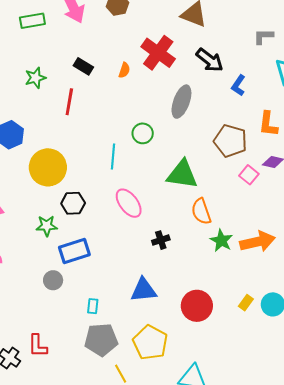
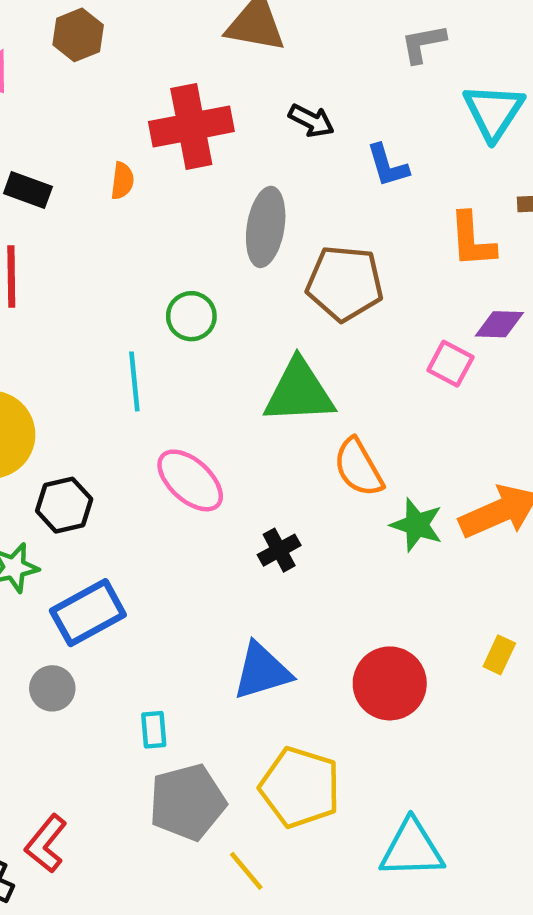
red cross: (158, 53) -> (191, 127), turned -36
black arrow: (210, 60) -> (311, 121), size x0.7
blue L-shape: (238, 85) -> (388, 165), turned -40
brown pentagon: (230, 141) -> (345, 283), moved
red L-shape: (38, 346) -> (46, 844), turned 50

